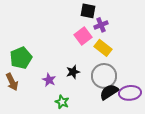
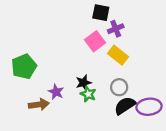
gray circle: (104, 76) -> (119, 87), size x0.6
brown arrow: (12, 82) -> (39, 104), moved, turned -72
green star: (62, 102) -> (88, 94), moved

